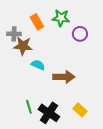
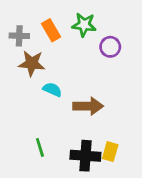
gray cross: (14, 34) -> (19, 36), moved
yellow rectangle: (80, 110) -> (110, 152), turned 64
black cross: (49, 113) -> (85, 156), moved, turned -30

